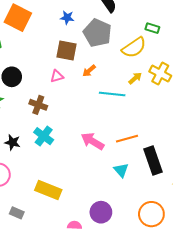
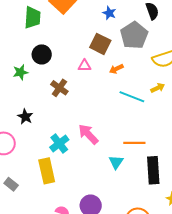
cyan cross: (44, 136) -> (59, 144), moved
pink arrow: (92, 141) -> (88, 134), moved
cyan triangle: (121, 170) -> (116, 162), moved
yellow rectangle: (48, 190) -> (47, 171), turned 40

